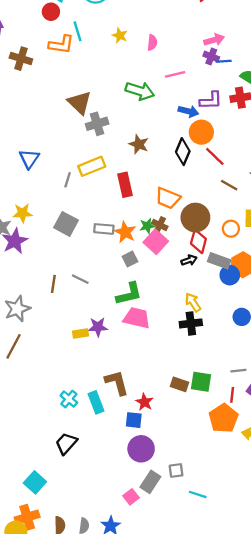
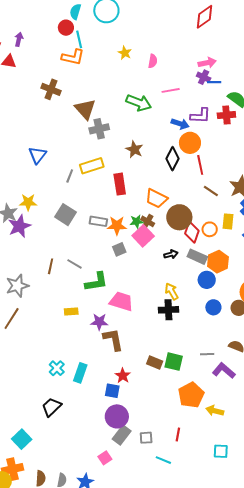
cyan line: (77, 31) -> (79, 39), moved
brown cross: (21, 59) -> (51, 89), moved
red line: (215, 156) -> (200, 165), turned 30
orange star: (125, 232) -> (117, 226), turned -30
red diamond: (198, 241) -> (192, 232), moved
blue circle: (230, 275) -> (207, 280), moved
green L-shape: (129, 294) -> (96, 282), moved
purple star: (98, 327) -> (99, 322), moved
brown L-shape: (117, 383) -> (113, 339), moved
red line: (232, 395) -> (178, 434), moved
cyan rectangle: (96, 402) -> (80, 373), turned 36
gray rectangle: (150, 482) -> (122, 435), moved

